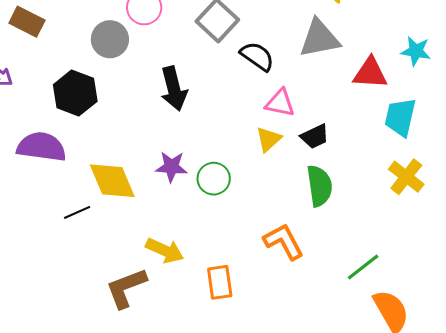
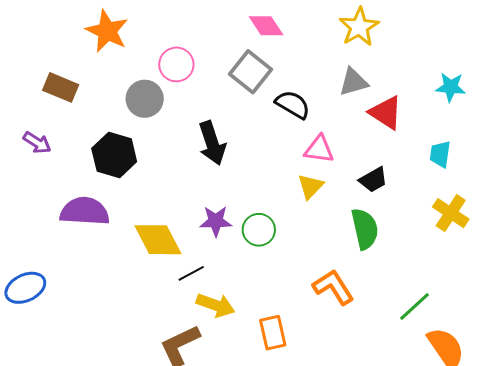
gray triangle: (319, 38) -> (354, 82), size x0.7
red triangle: (370, 73) -> (386, 113), moved, turned 33
cyan trapezoid: (400, 117) -> (440, 154), size x0.7
black trapezoid: (315, 136) -> (373, 180), moved
black line: (77, 212) -> (191, 273), moved

